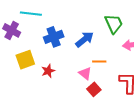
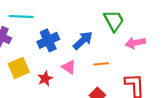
pink triangle: (85, 73) -> (69, 67), moved

